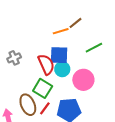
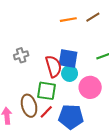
brown line: (76, 23) -> (93, 17), moved
orange line: (61, 31) -> (68, 20), moved
green square: (43, 88) -> (47, 91), turned -30

